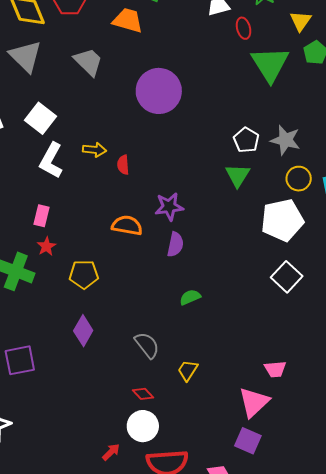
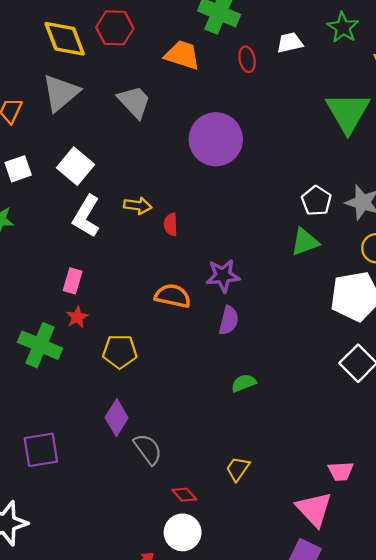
red ellipse: (244, 28) -> (247, 59), moved
gray triangle: (26, 56) -> (61, 93), turned 33
green triangle: (238, 175) -> (305, 242), turned 36
gray semicircle: (147, 345) -> (148, 449), moved
pink triangle: (254, 402) -> (314, 509), turned -32

